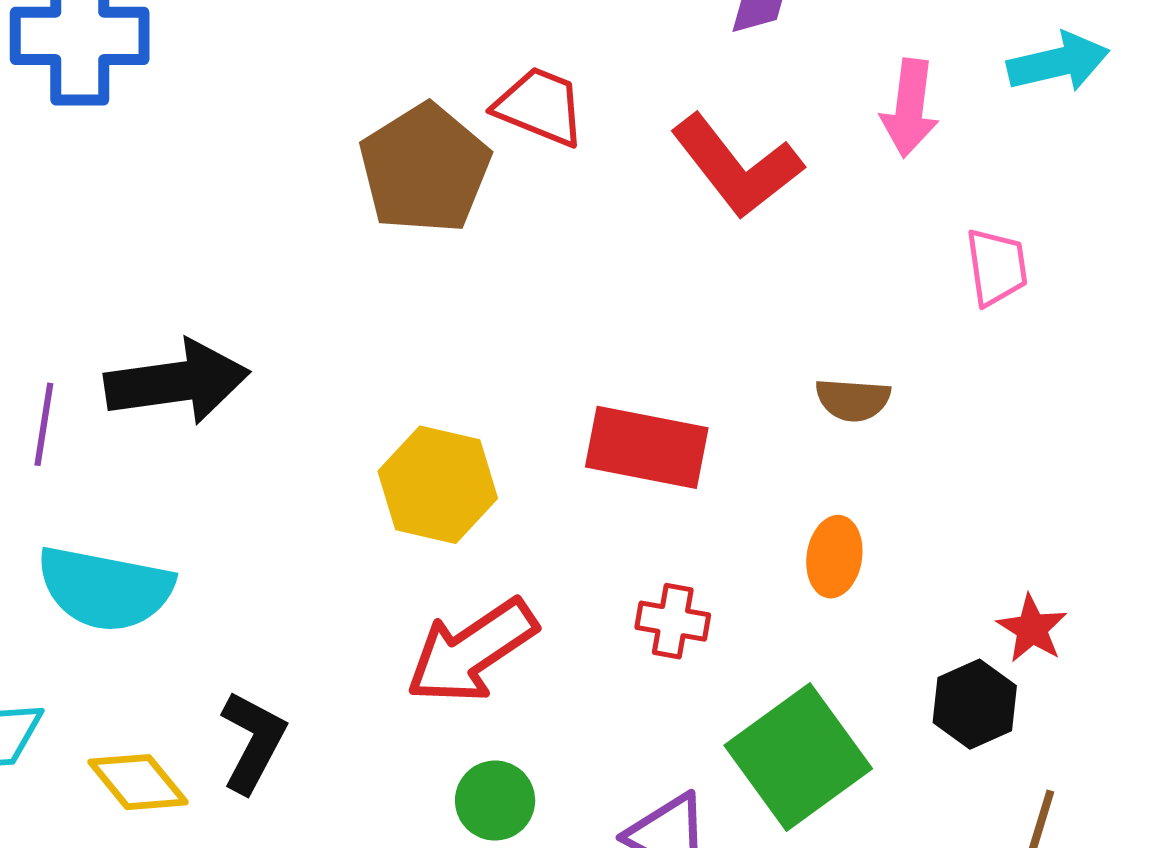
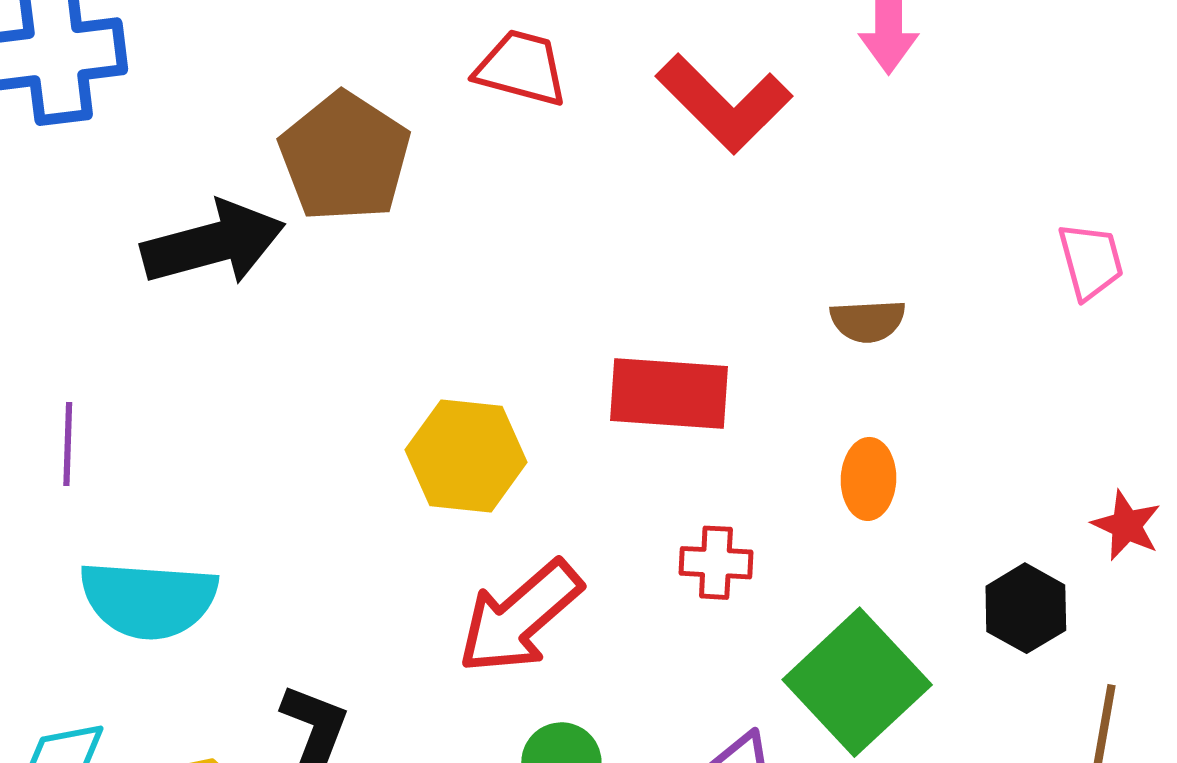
brown pentagon: (425, 169) -> (345, 157), moved
pink trapezoid: (997, 267) -> (1091, 261), moved
black arrow: (177, 382) -> (213, 243), moved
red star: (1032, 629) -> (1126, 525), moved

